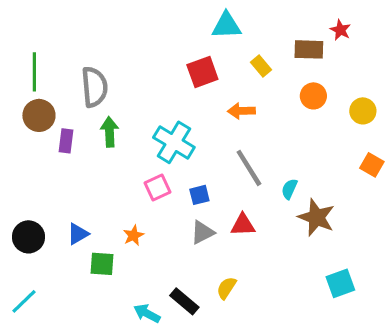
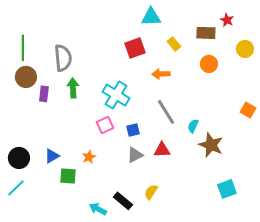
yellow circle: (363, 111) -> (245, 49), moved
cyan line: (24, 301) -> (16, 188), moved

